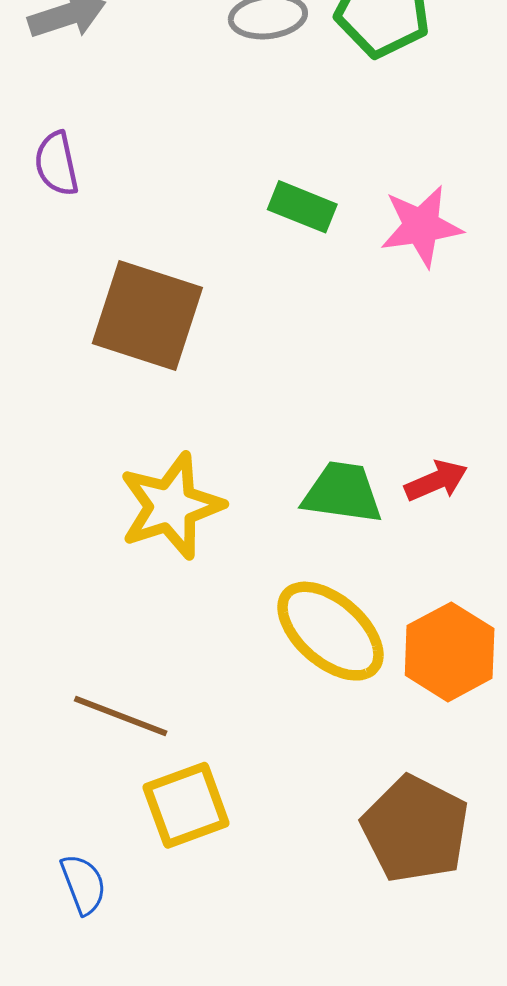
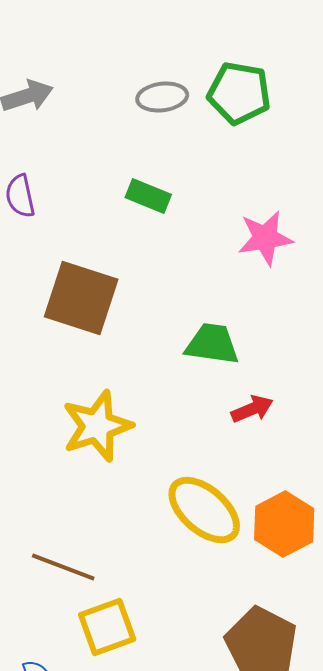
green rectangle: (302, 207) -> (148, 196), moved
red arrow: (436, 481) -> (252, 409), moved
green trapezoid: (342, 493) -> (212, 344), moved

